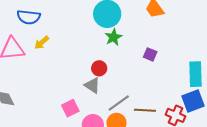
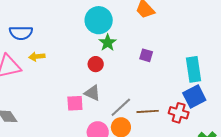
yellow arrow: (42, 43) -> (37, 57), turned 42
red circle: (99, 68) -> (96, 64), moved
pink square: (70, 108) -> (75, 103), moved, turned 30

